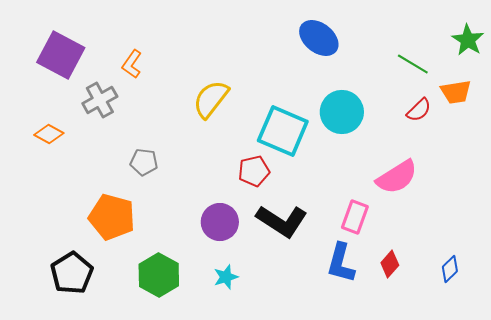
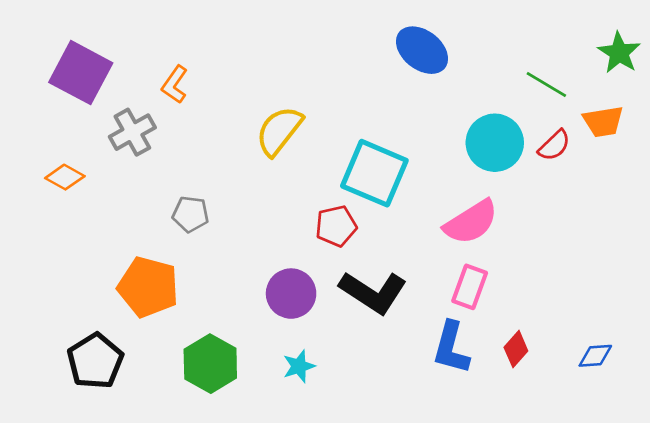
cyan circle: (342, 112) -> (495, 143), moved
pink semicircle: (397, 177) -> (471, 222), moved
blue diamond: (450, 269) -> (595, 356), turned 40

